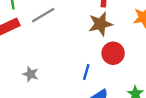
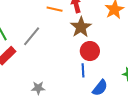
red circle: (113, 53) -> (90, 51), moved

